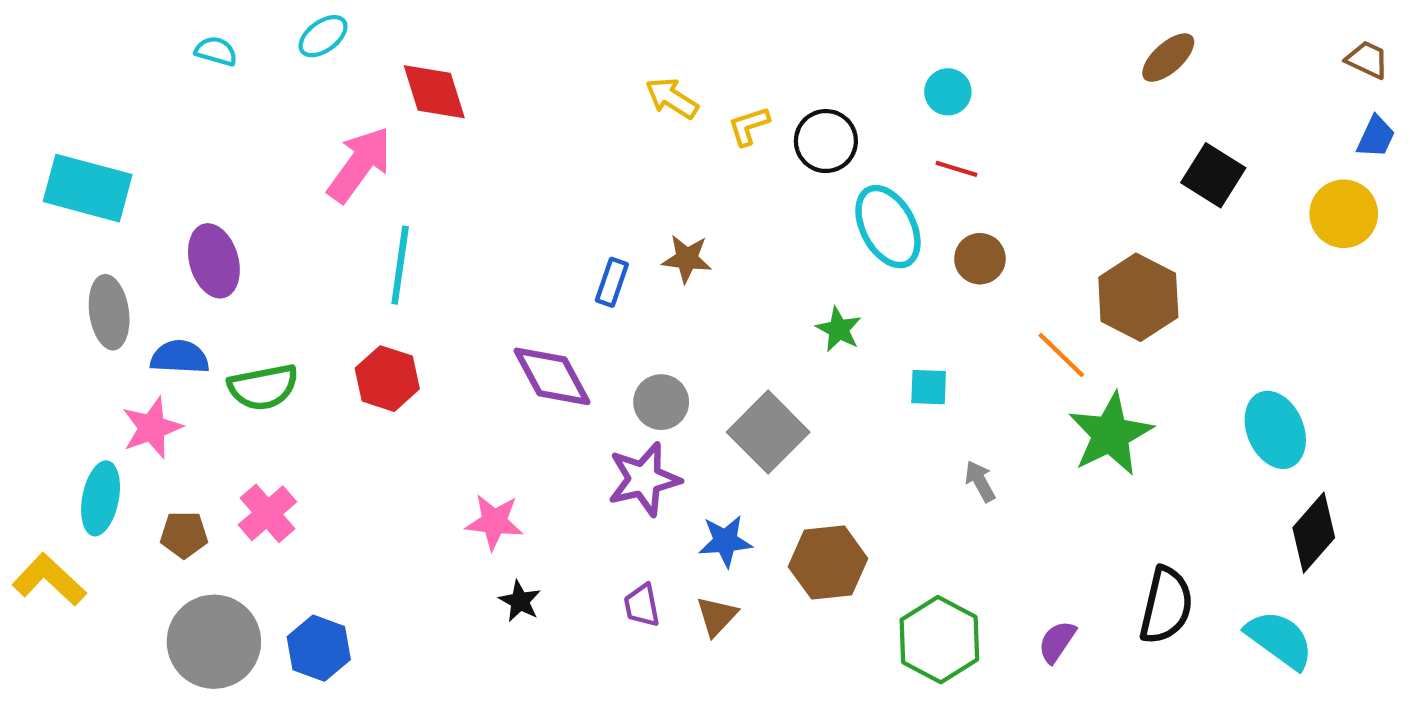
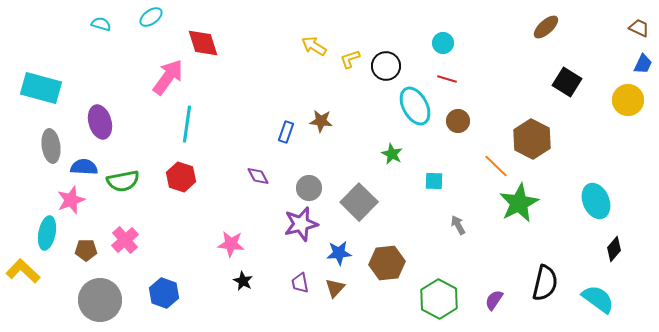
purple diamond: (552, 376) -> (258, 176), size x0.6
black diamond: (1314, 533) -> (614, 249), size x0.7
blue hexagon: (319, 648) -> (164, 293), moved

